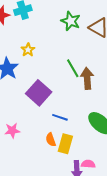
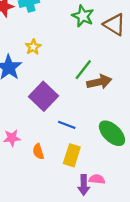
green line: (73, 68) -> (83, 70), turned 66
brown arrow: (87, 78) -> (99, 82), turned 80
orange semicircle: (51, 140) -> (38, 152), moved

